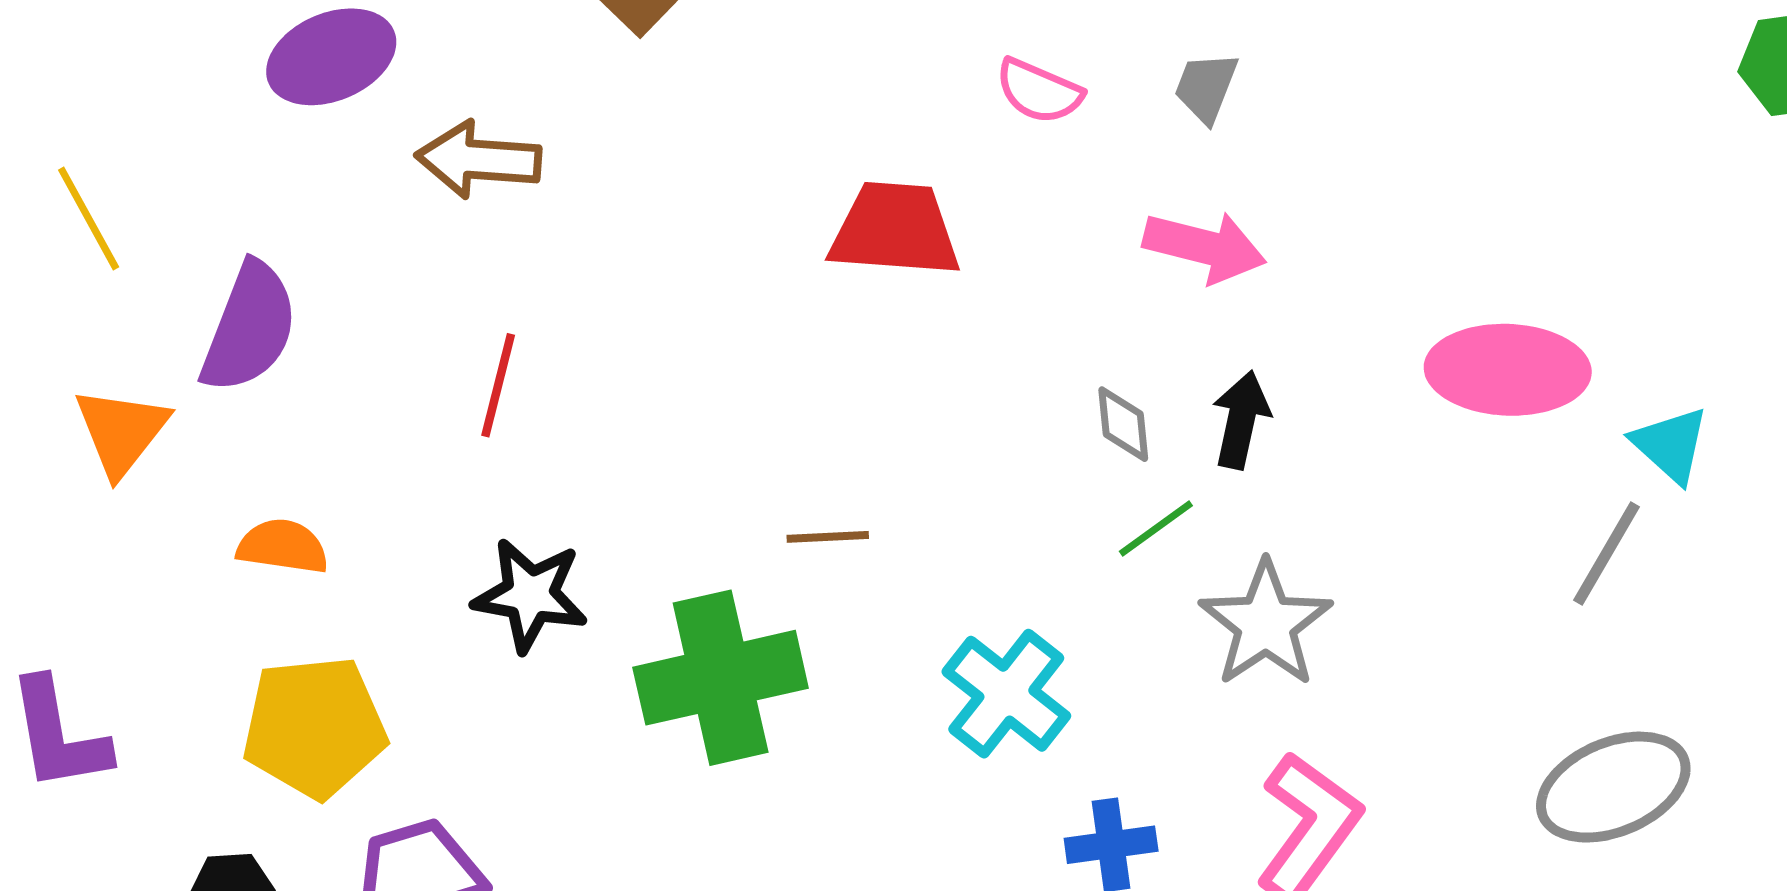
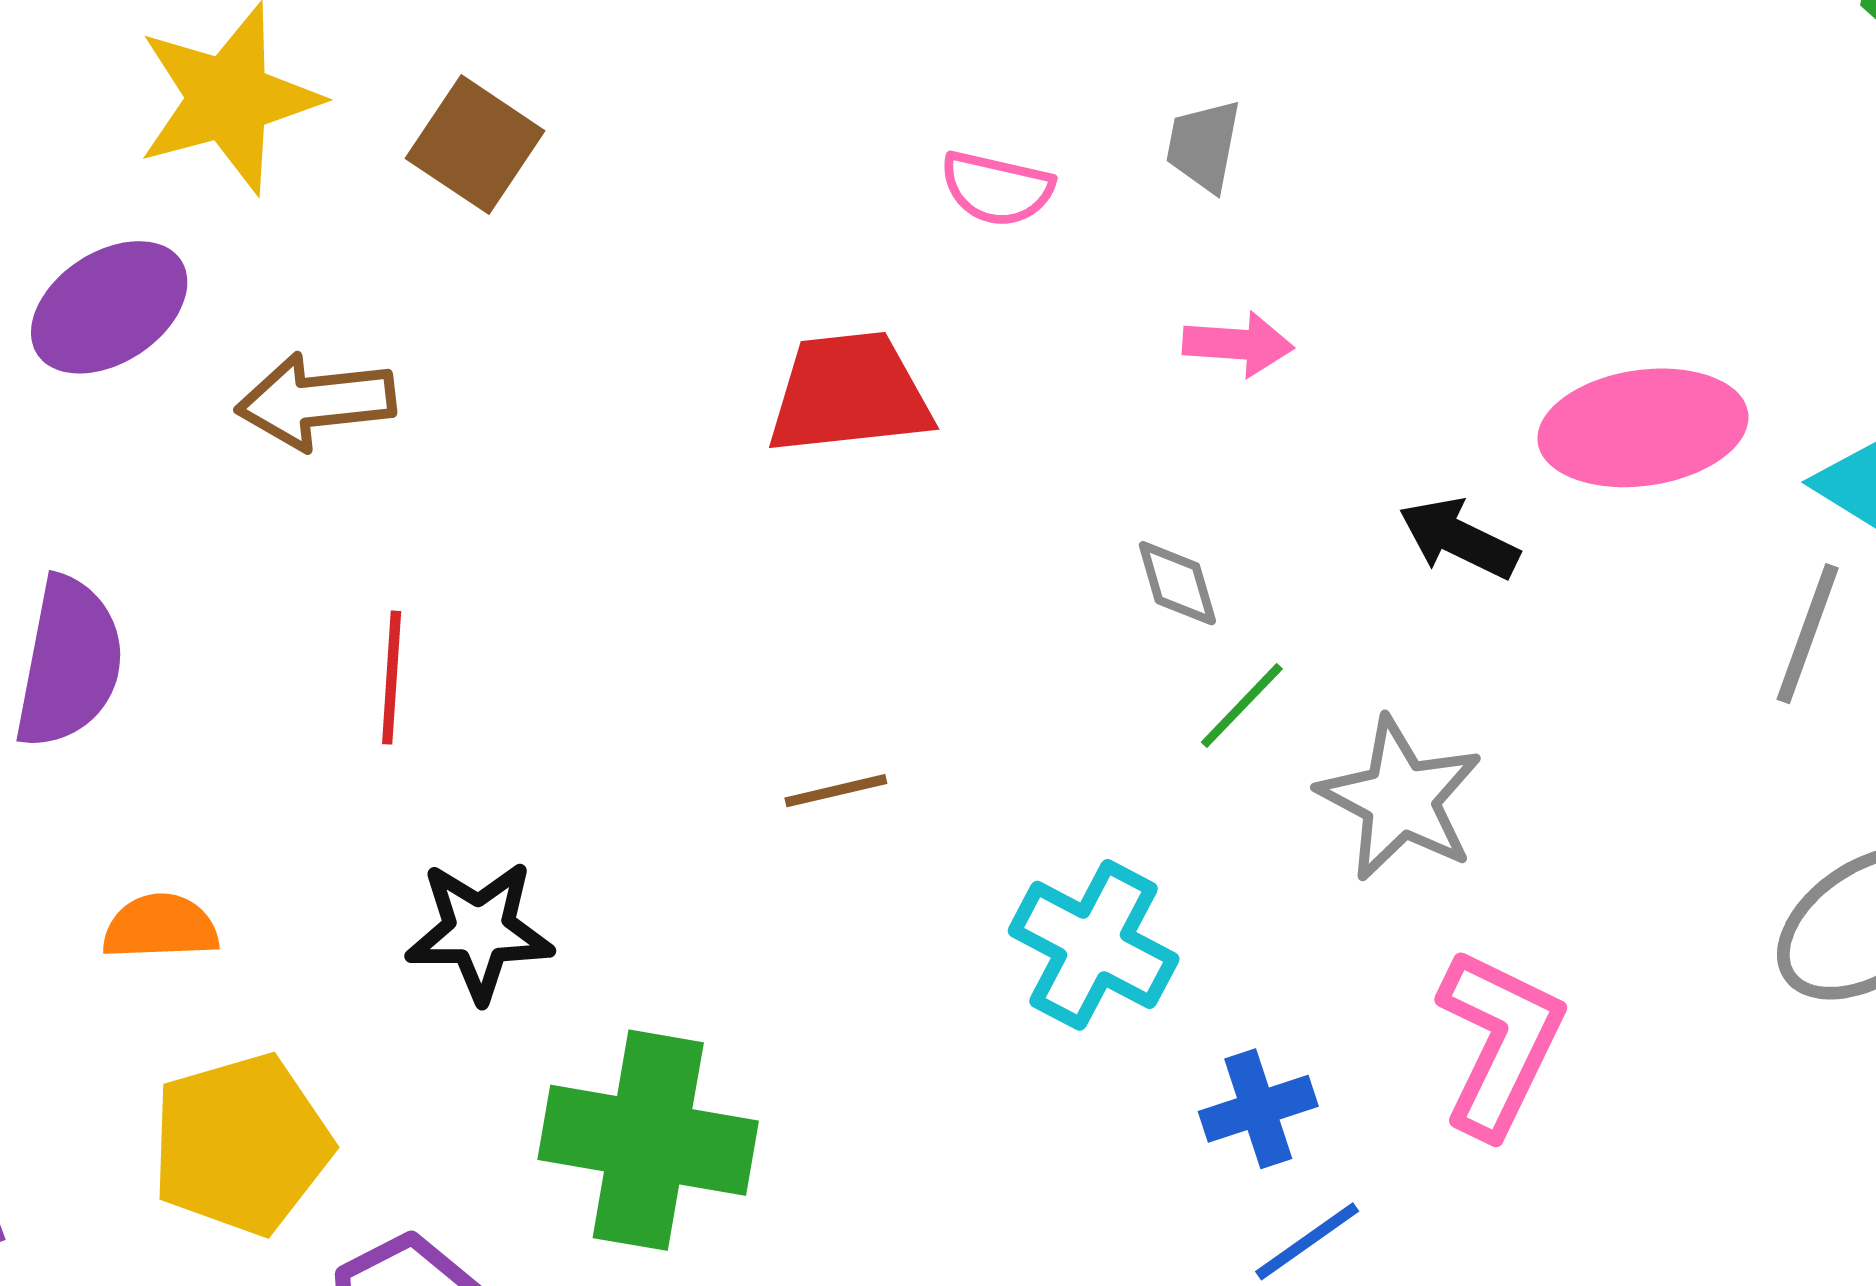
pink arrow: (1205, 247) -> (1238, 344), size x0.7
black arrow: (1241, 420) -> (1459, 539), moved, turned -66
green cross: (721, 678) -> (648, 1140), moved, turned 33

